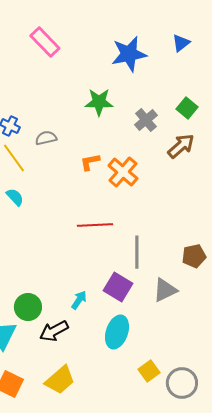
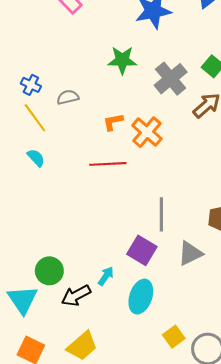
gray cross: (146, 120) -> (171, 79), size x1.4
red line: (95, 225) -> (108, 164), moved
cyan arrow: (79, 300) -> (106, 276), moved

